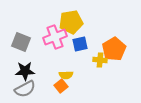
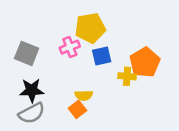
pink cross: (55, 37) -> (70, 47), size x0.7

